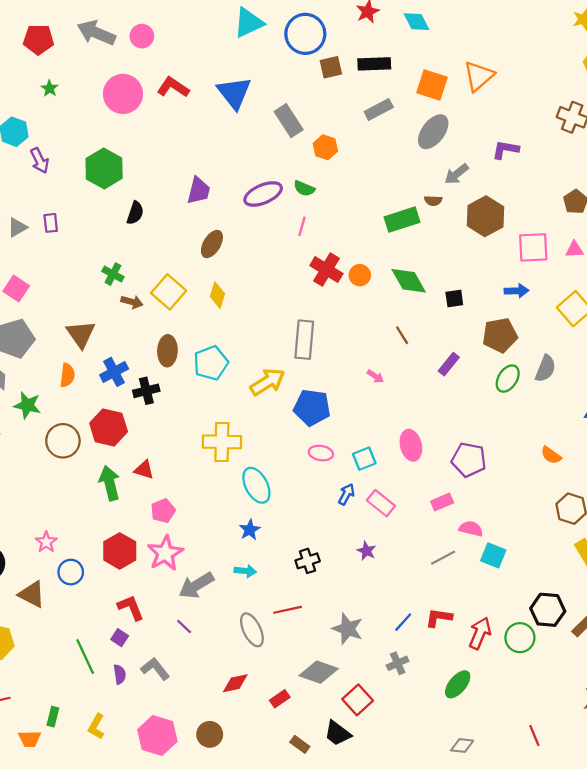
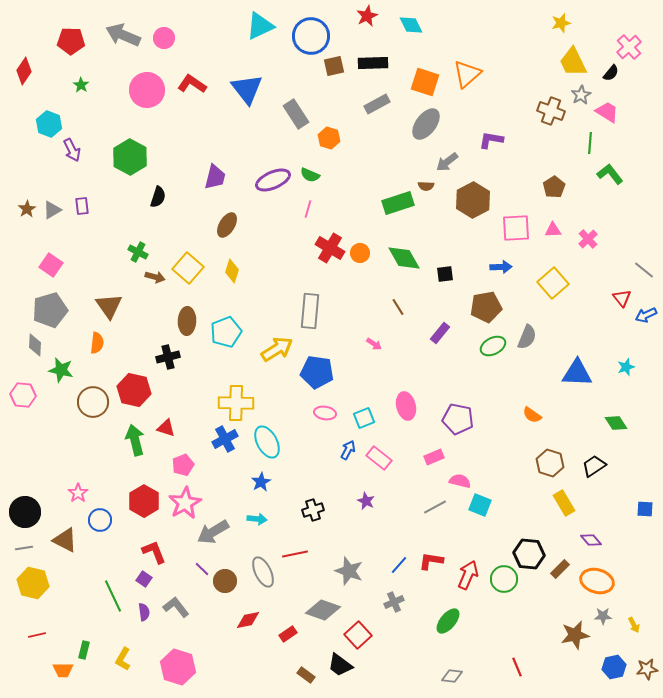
blue cross: (114, 372) -> (225, 439), moved
green ellipse: (508, 379) -> (493, 346), turned 30
brown circle: (210, 734) -> (225, 581), moved

